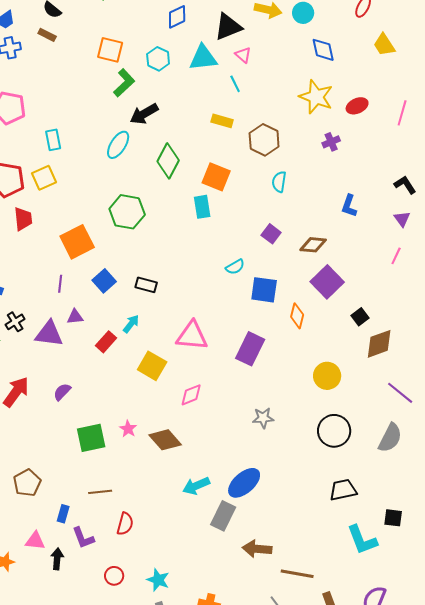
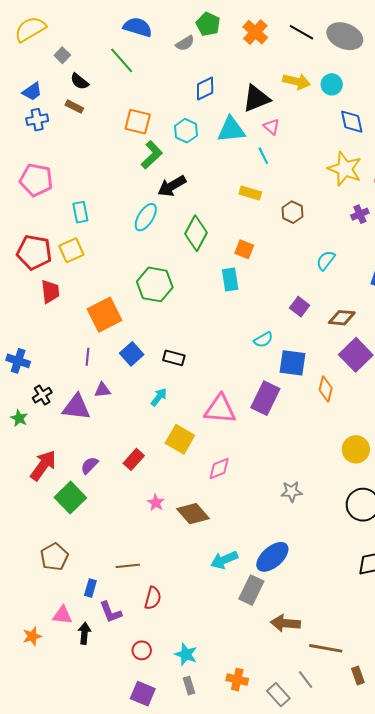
brown hexagon: (264, 140) -> (293, 212), size x0.7
orange square: (216, 177) -> (244, 249), size x0.7
cyan semicircle: (279, 182) -> (326, 260), moved, turned 30
red rectangle: (106, 342) -> (134, 459), moved
purple rectangle: (250, 349) -> (265, 398), moved
green square: (91, 438) -> (70, 498), moved, turned -32

